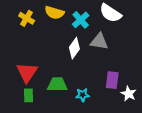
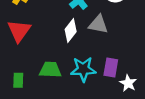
red triangle: (27, 72) -> (19, 31), moved
cyan star: (83, 95) -> (83, 69), moved, size x1.6

